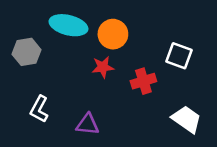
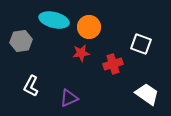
purple triangle: (88, 124) -> (69, 98), turned -30

